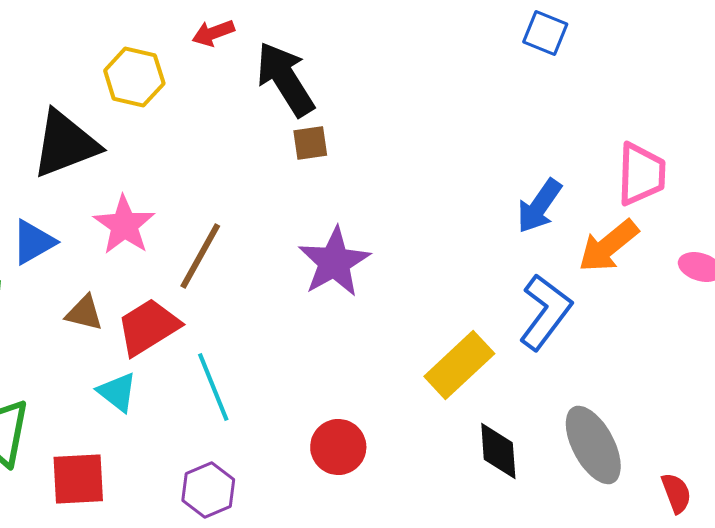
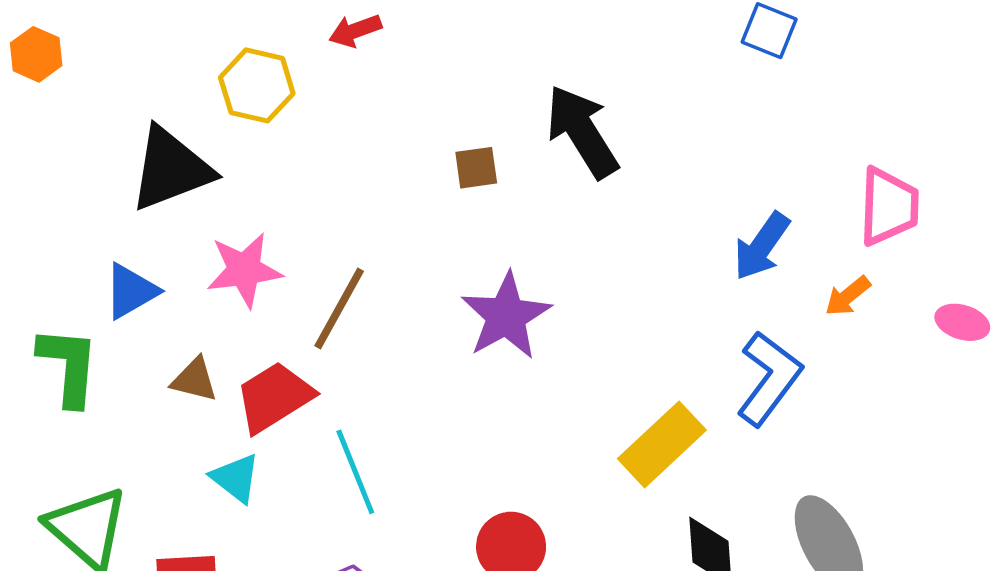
black arrow: (285, 79) -> (582, 132), moved
pink star: (124, 225) -> (244, 270), turned 30
orange arrow: (608, 246) -> (848, 296), size x0.6

